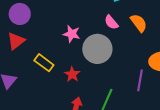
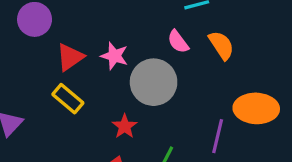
red triangle: (16, 41) -> (70, 57), moved
red star: (72, 74) -> (125, 126), moved

